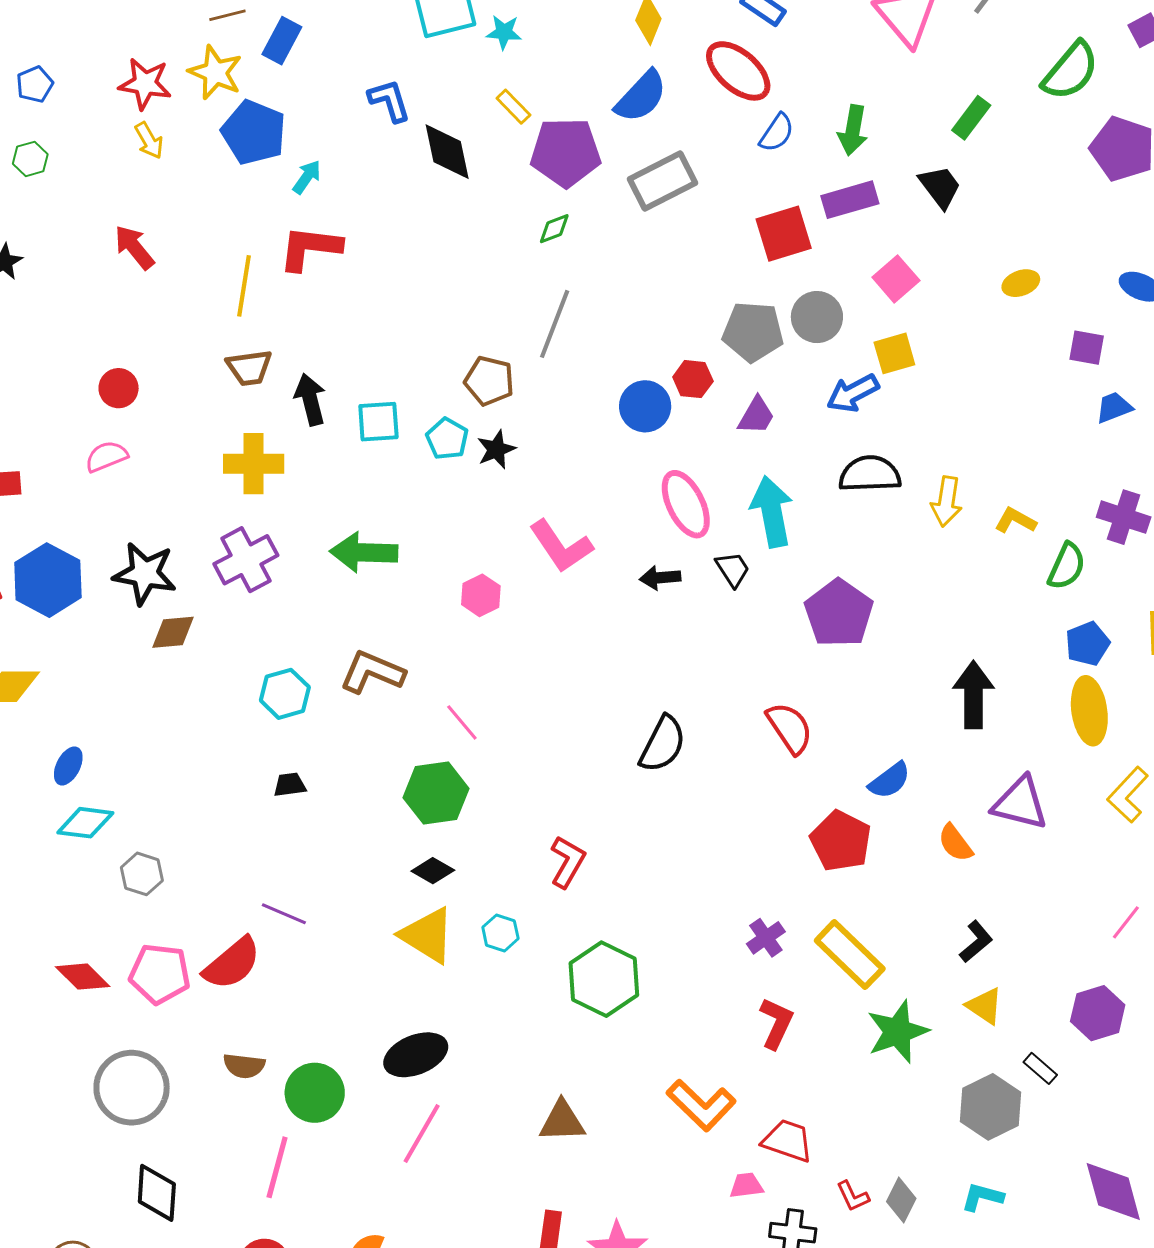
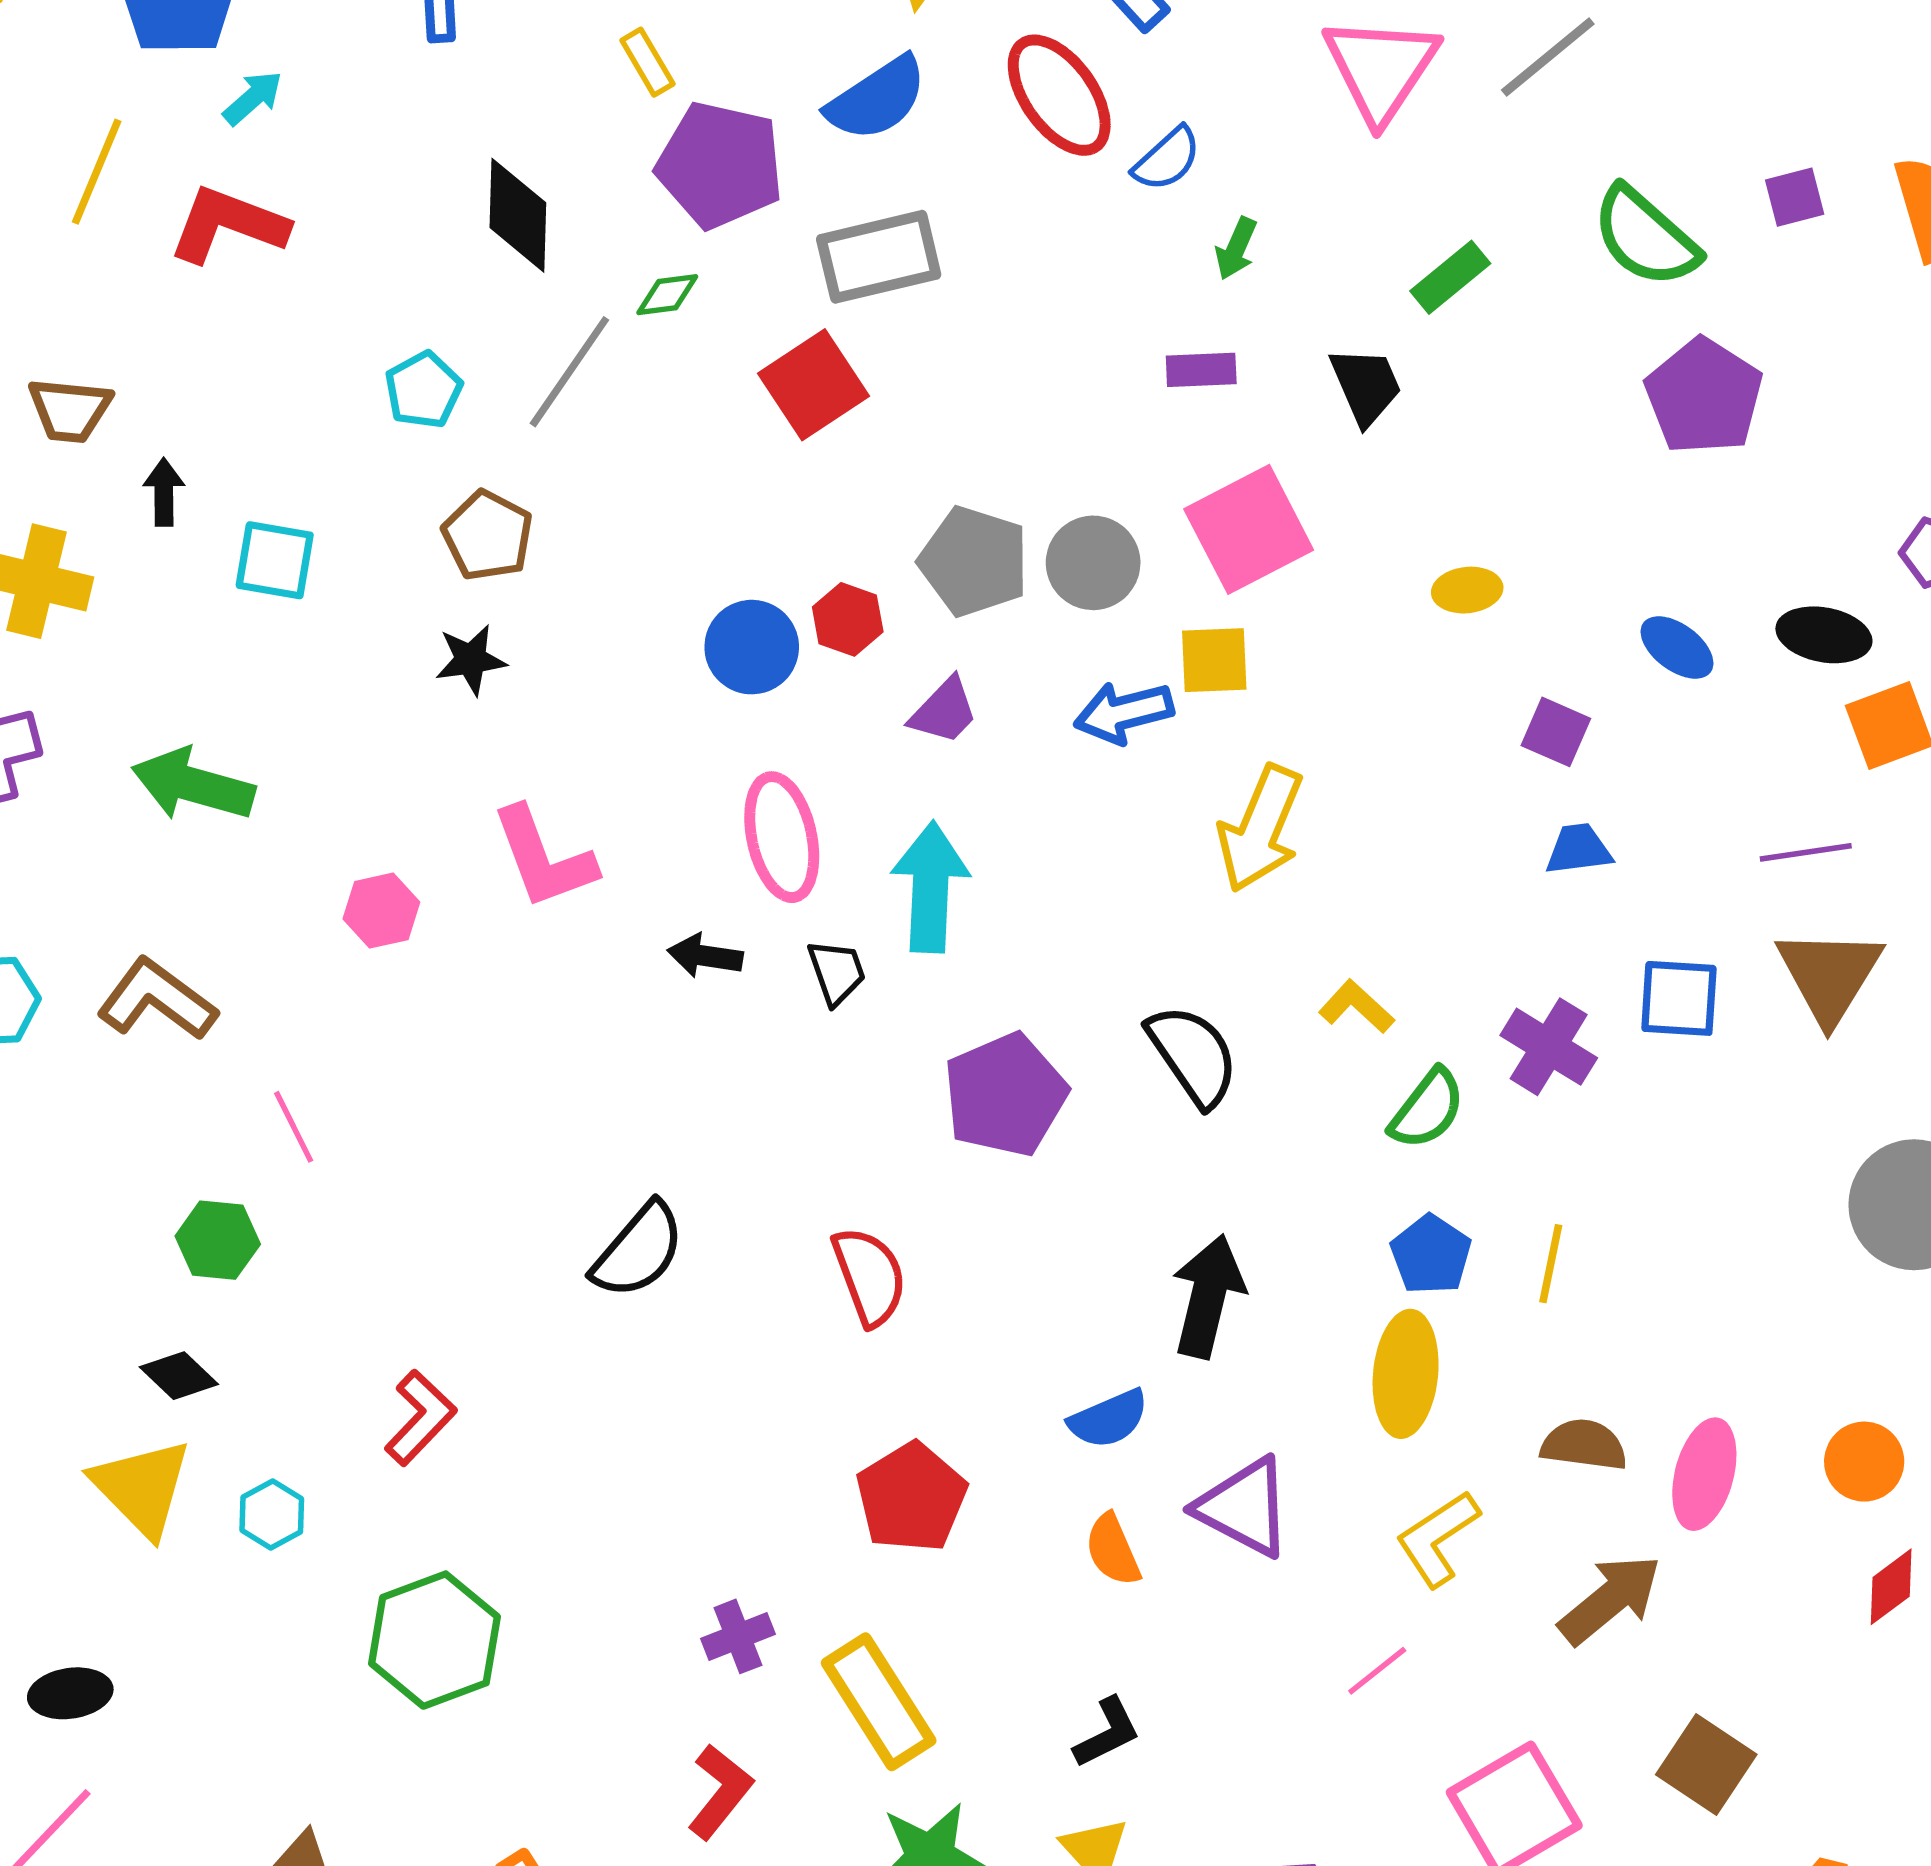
green semicircle: (1070, 71) -> (1645, 237), turned 78
green arrow: (853, 130) -> (1236, 249), size x0.7
blue semicircle: (777, 133) -> (1167, 159), moved
black diamond: (447, 152) -> (518, 215), moved
purple rectangle: (850, 200) -> (1201, 370), size x0.7
red square: (784, 234) -> (813, 385), moved, turned -30
pink square: (896, 279) -> (1249, 529), size x1.5
yellow line: (244, 286) -> (97, 172), moved
gray line: (555, 324) -> (569, 372), moved
black arrow: (310, 399) -> (164, 492), size x0.7
cyan pentagon: (447, 439) -> (423, 390), moved
black semicircle: (870, 474) -> (1193, 1055), moved, turned 44
yellow arrow: (947, 501) -> (1260, 829), moved, size x1.4
blue pentagon: (1087, 644) -> (1431, 1255), turned -30
blue semicircle: (890, 780) -> (1109, 1419), moved
green hexagon: (436, 793) -> (218, 1240), size x0.7
pink line: (1126, 922) -> (1377, 1671), moved
black ellipse: (416, 1055) -> (70, 1693), size x0.7

